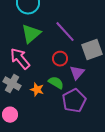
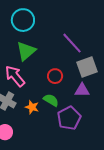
purple line: (65, 32) -> (72, 43), moved
purple triangle: (77, 73) -> (82, 90), moved, turned 49

